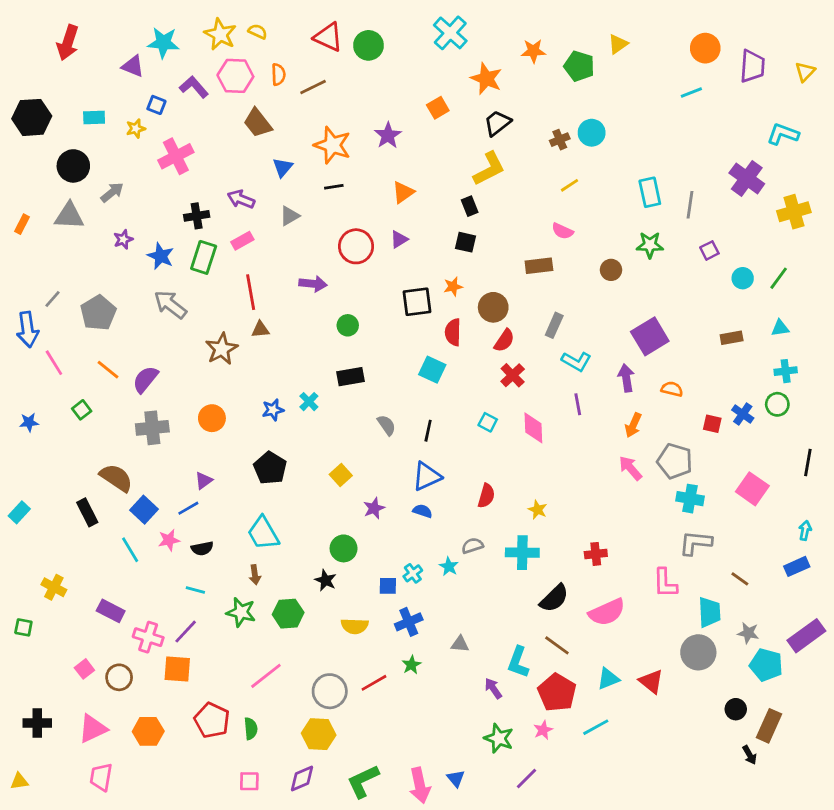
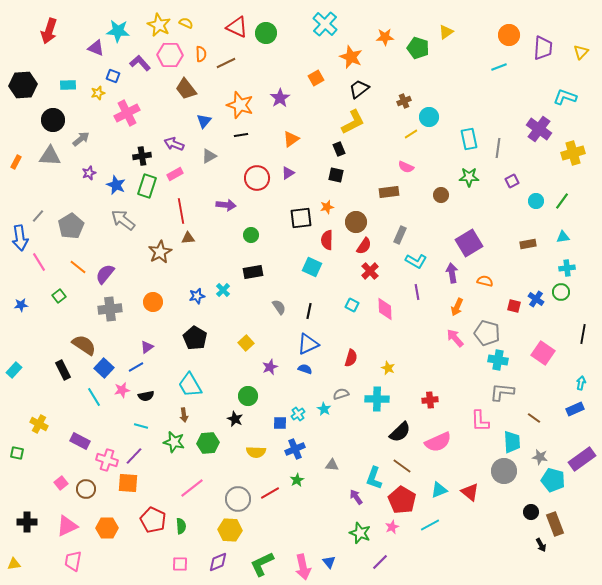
cyan circle: (592, 133) -> (429, 117), moved
brown rectangle: (769, 726) -> (555, 524), turned -45

